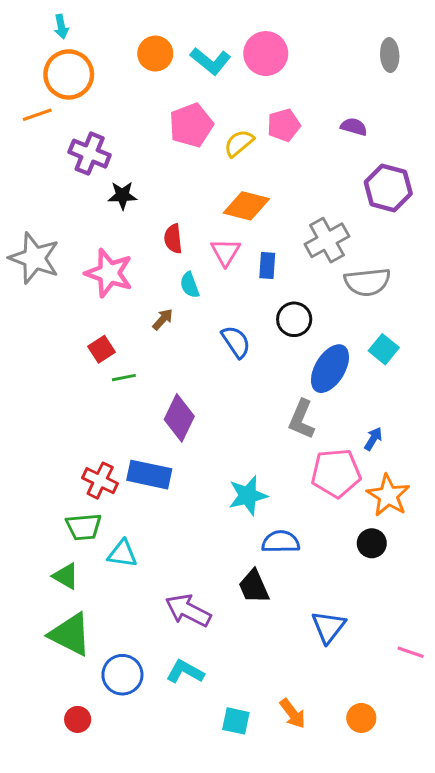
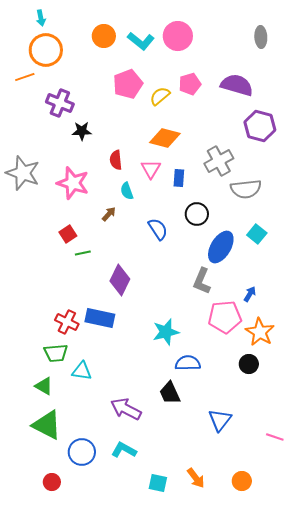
purple semicircle: (354, 127) -> (237, 85), size x1.8

